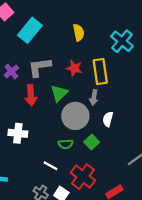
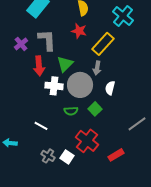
gray L-shape: (40, 67) -> (47, 40), turned 95
red star: (74, 68) -> (79, 31), moved
yellow rectangle: (100, 72) -> (103, 44), turned 50
white cross: (18, 133) -> (54, 86), moved
white line: (50, 166) -> (41, 126), moved

